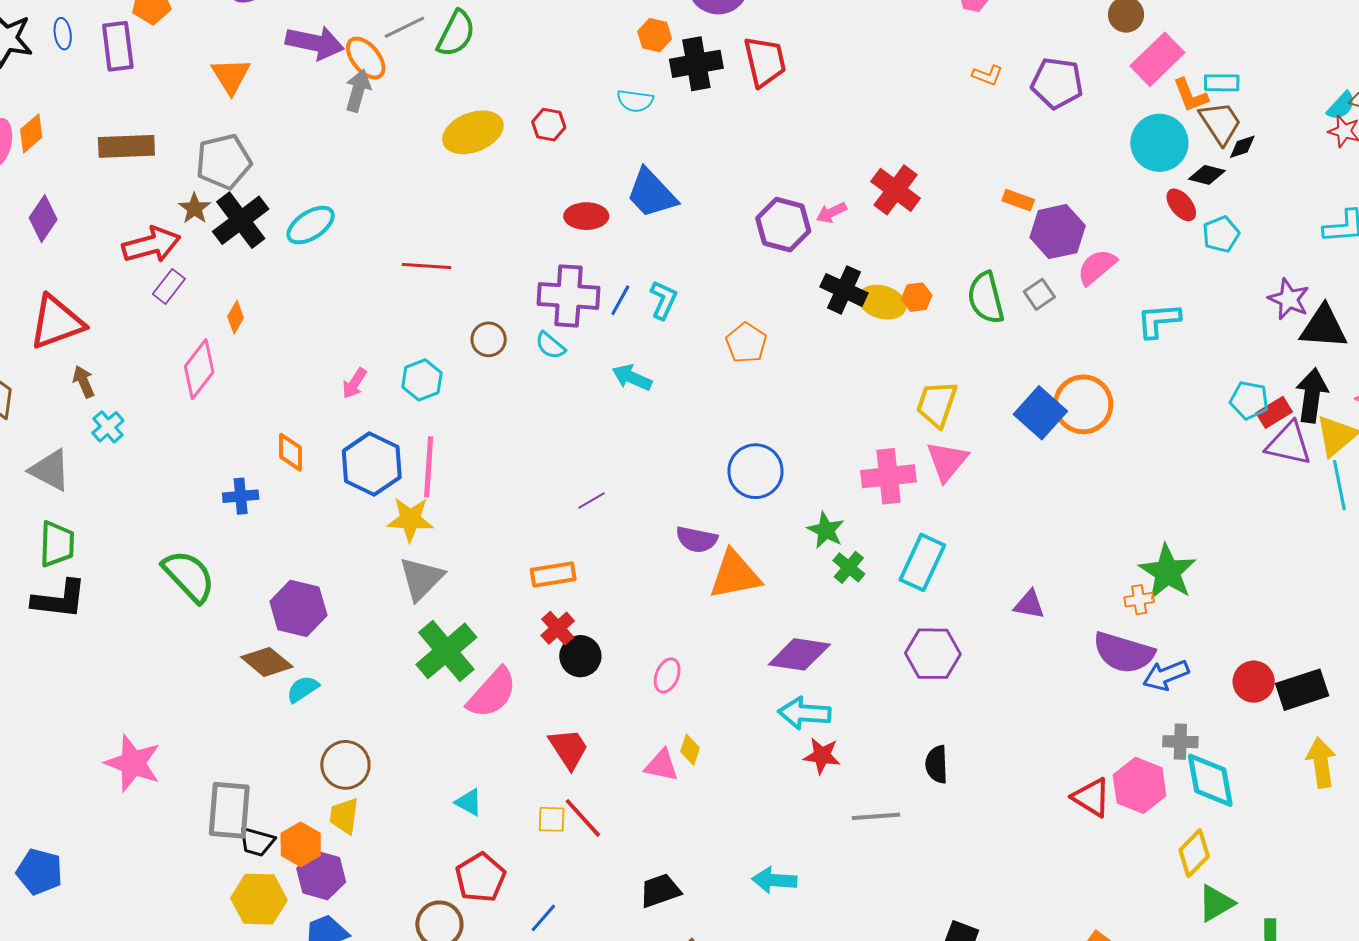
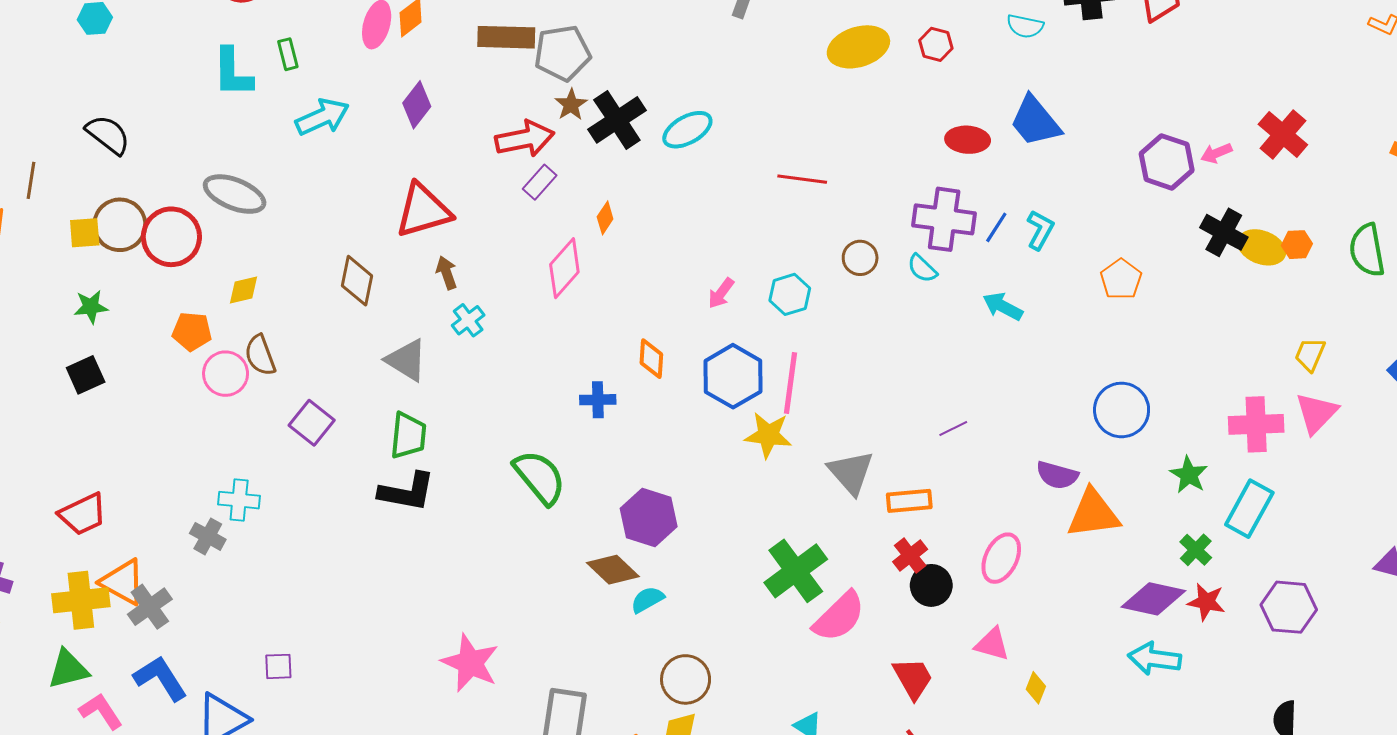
gray pentagon: (224, 162) -> (562, 53), moved
yellow trapezoid: (937, 404) -> (1310, 354), size x0.7
cyan rectangle: (922, 562) -> (1249, 509), moved
green cross: (849, 567) -> (1196, 550), moved
gray triangle: (421, 579) -> (851, 472), moved, turned -30
pink ellipse: (667, 675) -> (1001, 558), moved, size x1.4
red star: (822, 756) -> (1206, 602), moved
pink triangle: (662, 765) -> (992, 644), moved

